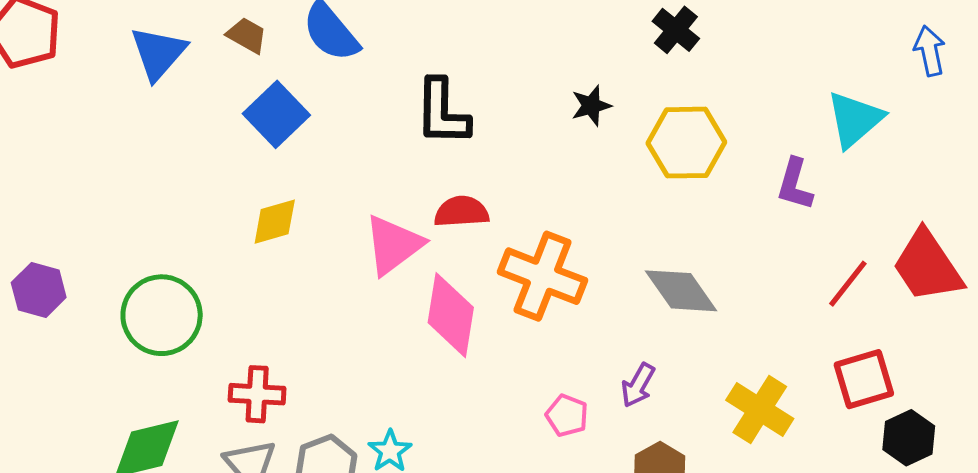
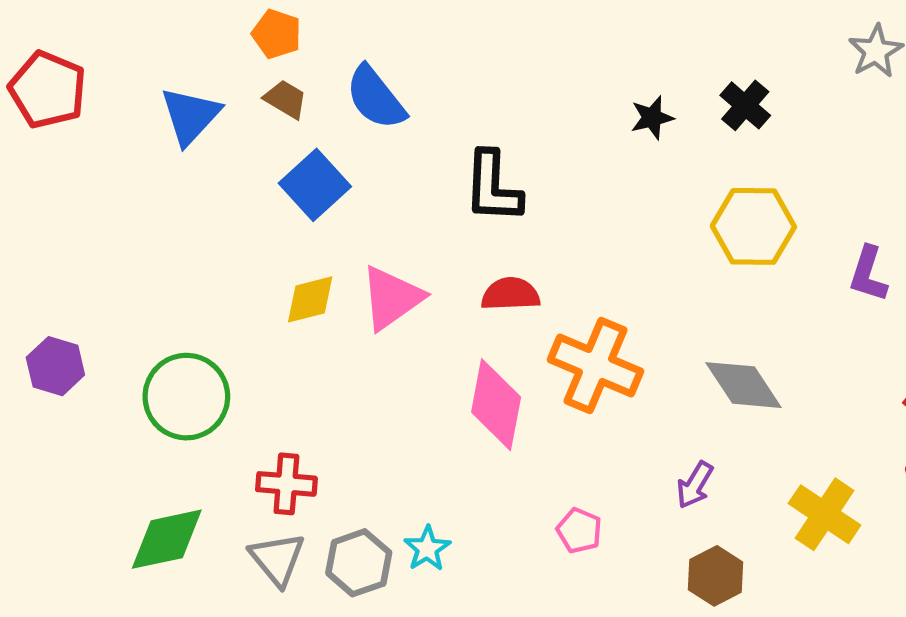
black star: (591, 106) -> (652, 118), moved
pink triangle: (393, 245) -> (392, 298), moved
pink pentagon: (567, 415) -> (579, 531), moved

